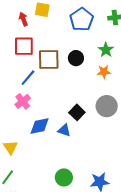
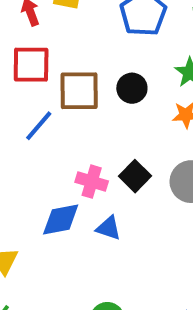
pink cross: (23, 101) -> (92, 182), moved, turned -35
black square: (77, 112) -> (135, 176), moved

